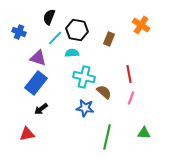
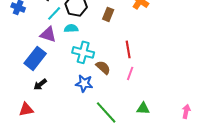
purple triangle: (38, 58) -> (48, 34), moved
green line: (107, 137) -> (106, 112), turned -55

